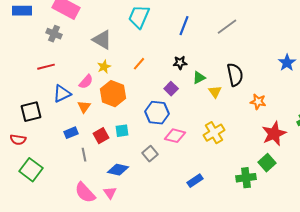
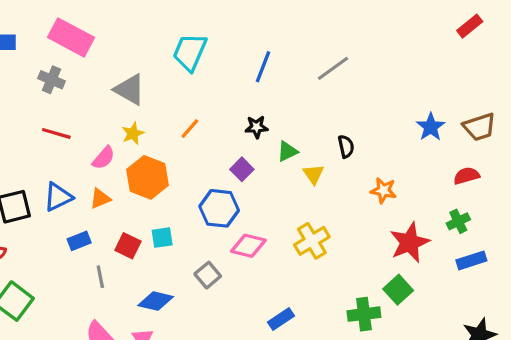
red line: (46, 67) -> (56, 133), moved, turned 30
black semicircle: (235, 75) -> (346, 146), size x0.6
blue triangle: (62, 94) -> (58, 197), moved
orange triangle: (84, 107) -> (100, 199), turned 32
red square: (101, 136) -> (128, 246), turned -35

